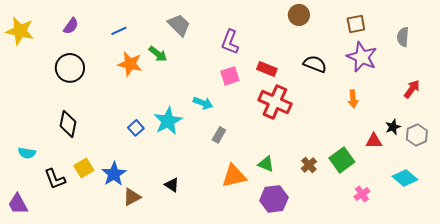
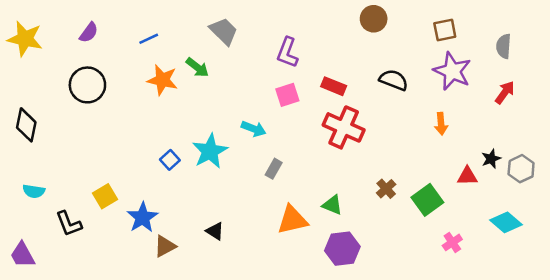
red arrow: (412, 89) -> (505, 92), moved
black diamond: (68, 124) -> (26, 125), moved
brown cross: (309, 165) -> (386, 189), moved
yellow square: (84, 168) -> (105, 196), moved

